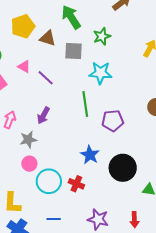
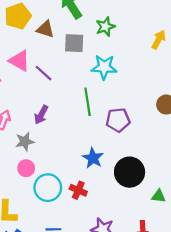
pink triangle: (24, 66) -> (19, 61), size x1.5

